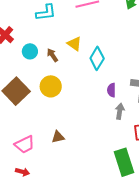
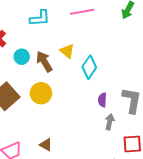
brown arrow: (52, 55) -> (44, 62), size x1.5
brown triangle: (58, 137) -> (46, 145), turned 40

